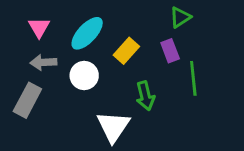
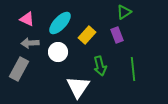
pink triangle: (39, 27) -> (27, 19), turned -35
green line: (193, 78) -> (133, 69), moved

